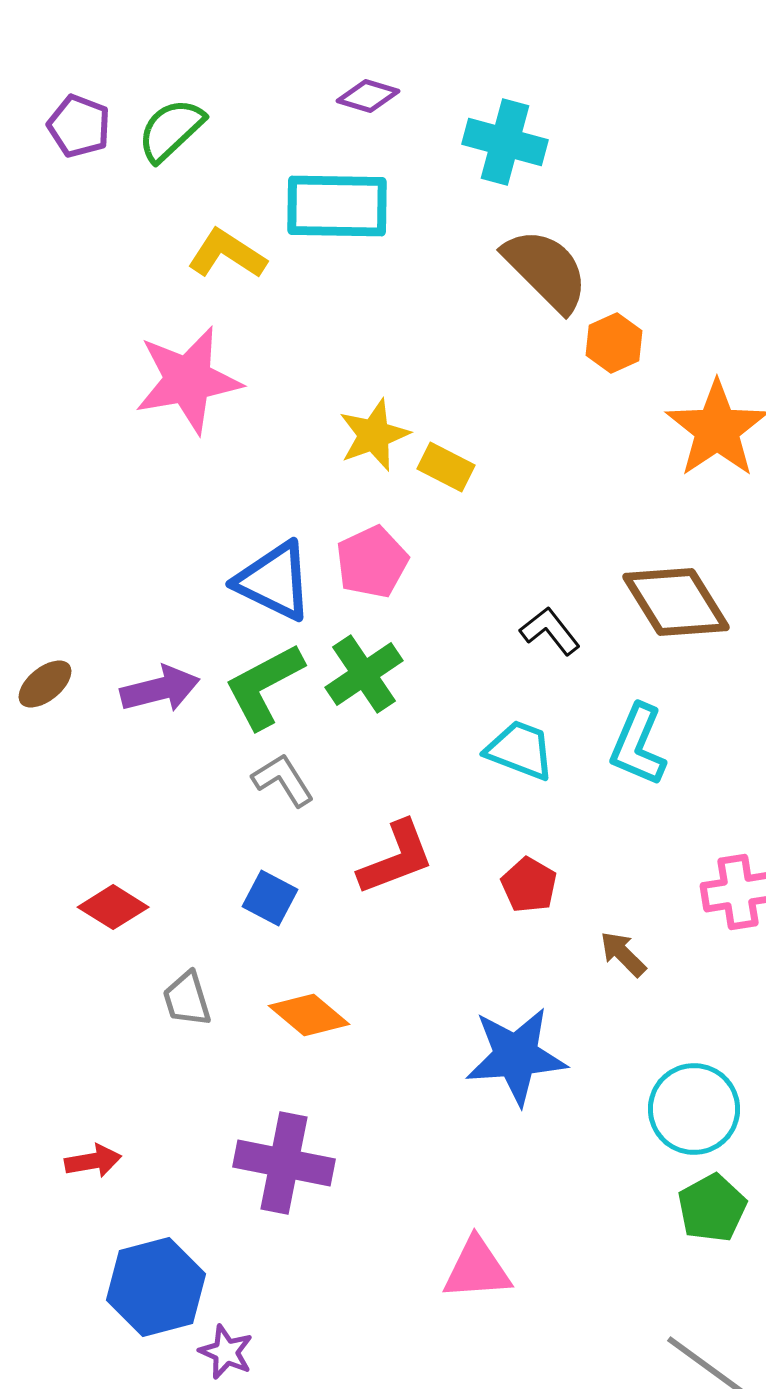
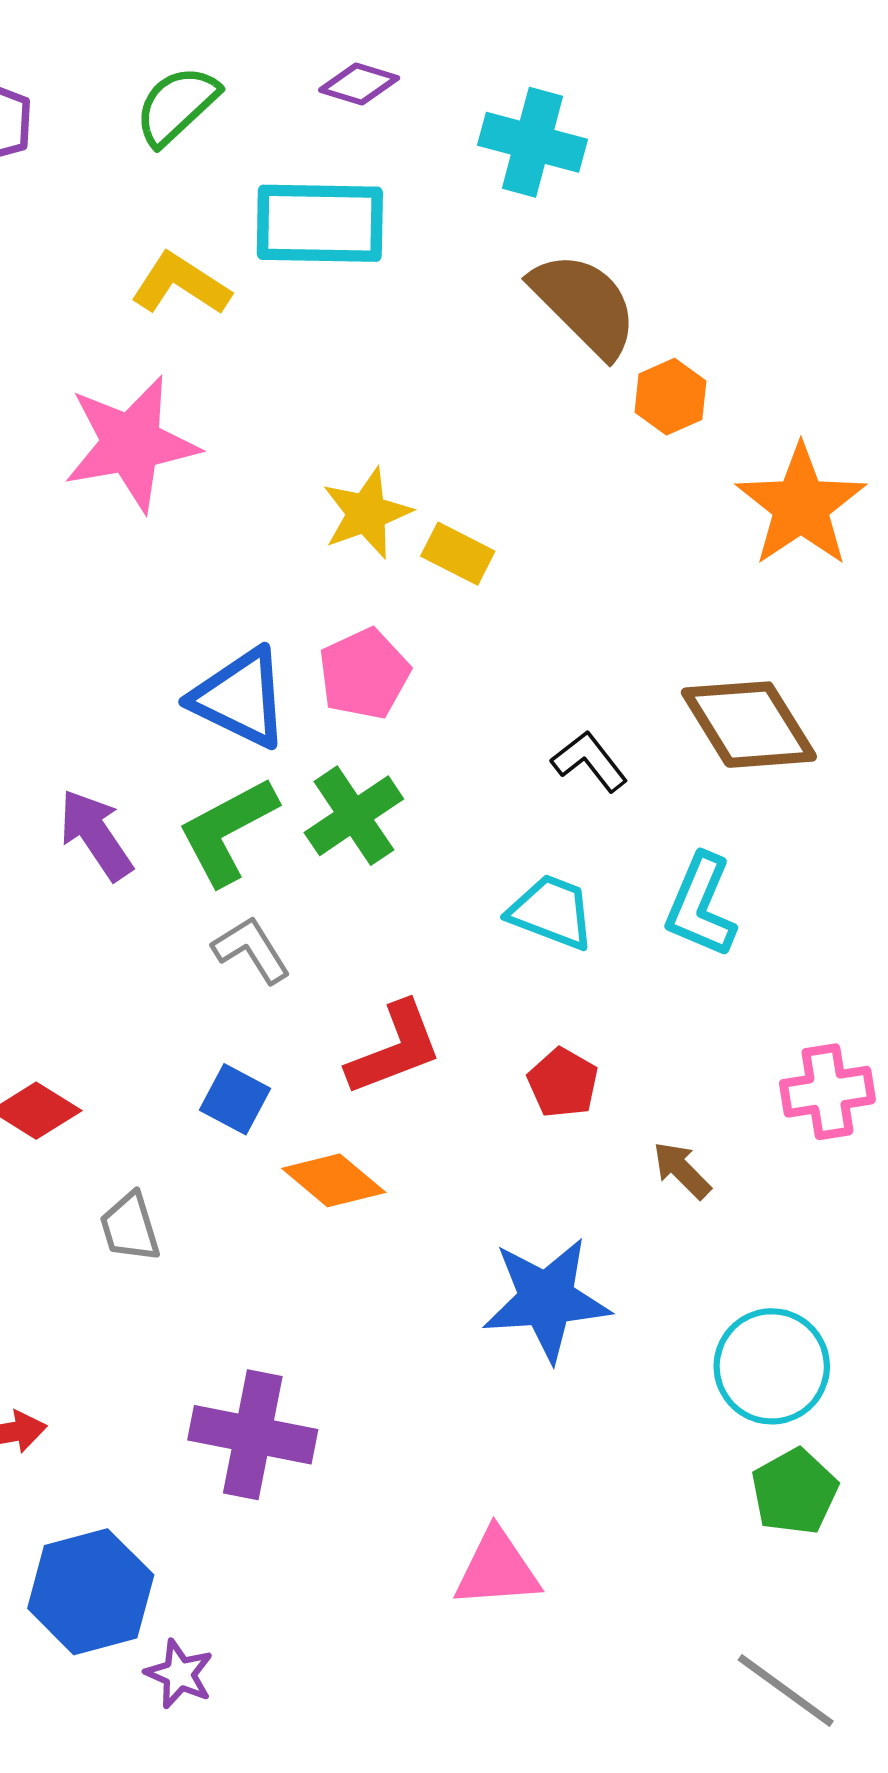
green semicircle: (171, 130) -> (177, 106), moved
purple arrow: (160, 689) -> (96, 835), turned -110
orange diamond: (309, 1015) -> (334, 1180), moved

